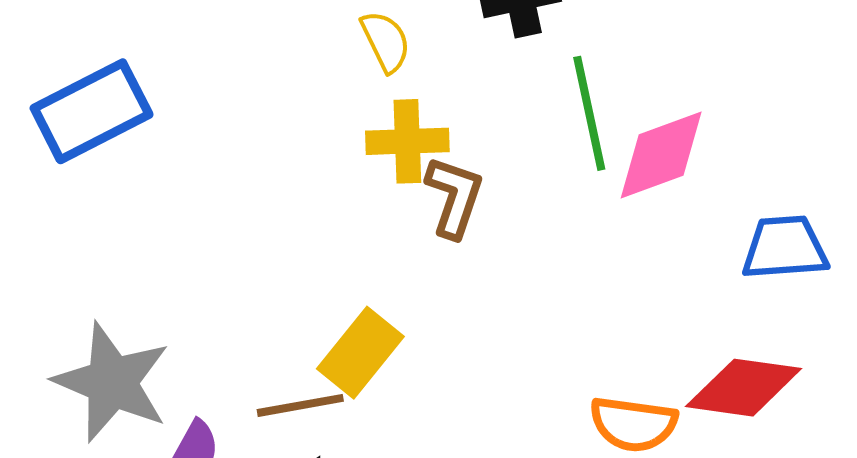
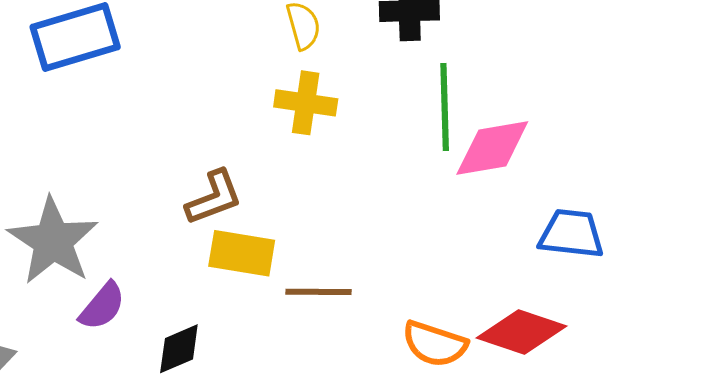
brown L-shape: (454, 197) -> (214, 198), moved, turned 40
yellow rectangle: (360, 353) -> (242, 253), turned 50
brown line: (300, 405) -> (319, 292), moved

